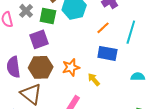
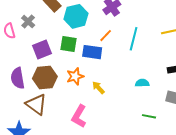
green square: (48, 16) -> (69, 44), moved
blue rectangle: (107, 53) -> (92, 52), moved

